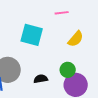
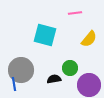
green circle: (68, 70) -> (70, 68), moved

